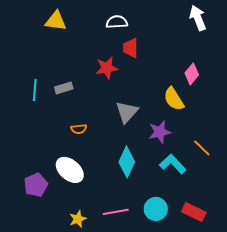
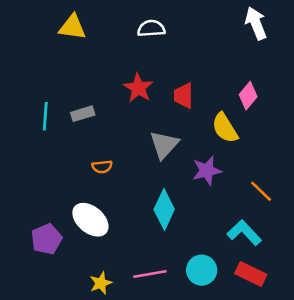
red trapezoid: (131, 48) -> (184, 96), moved
red star: (107, 68) -> (138, 88), turned -30
cyan L-shape: (173, 164) -> (244, 233), moved

